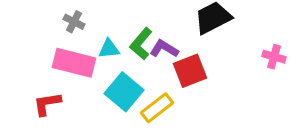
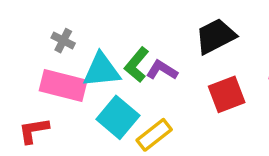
cyan triangle: (109, 49) -> (102, 70), size x1.6
red square: (190, 71) -> (227, 94), moved

